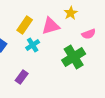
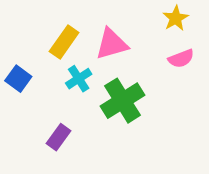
yellow star: (71, 13) -> (176, 18), moved
green cross: (74, 57) -> (123, 101), moved

